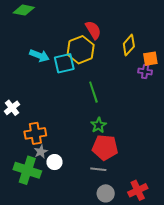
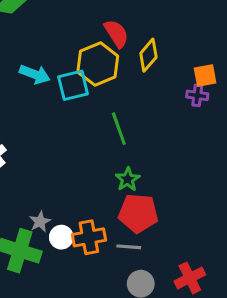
yellow diamond: (129, 45) -> (148, 55), moved
orange cross: (35, 133) -> (89, 237), moved

